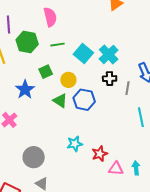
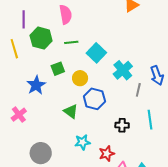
cyan cross: (109, 54) -> (123, 70), moved
black cross: (110, 79) -> (122, 125), moved
green triangle: (60, 101) -> (71, 111), moved

